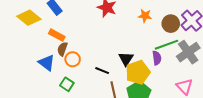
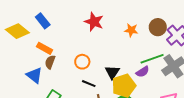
brown circle: (171, 24) -> (158, 27), moved
purple semicircle: (157, 58) -> (143, 72), turned 64
orange circle: (73, 59) -> (82, 62), moved

